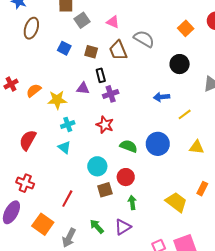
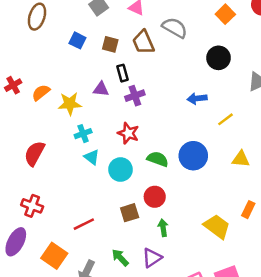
cyan triangle: (64, 147) -> (92, 157), moved
cyan circle: (97, 166) -> (121, 170), moved
red line: (67, 199) -> (84, 224), turned 36

